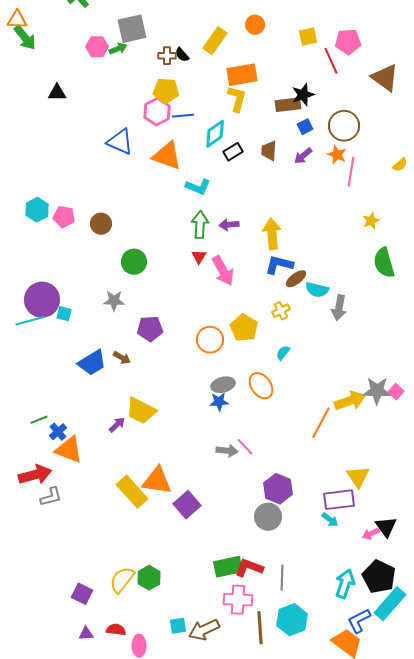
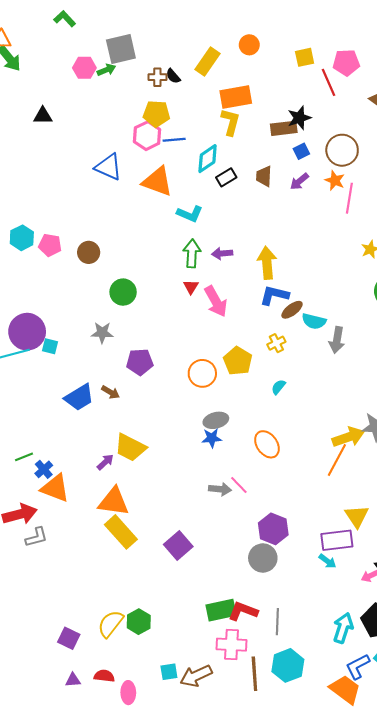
orange ellipse: (261, 386) -> (267, 444), moved
orange line: (321, 423) -> (337, 460), moved
orange triangle: (157, 481) -> (114, 502), moved

